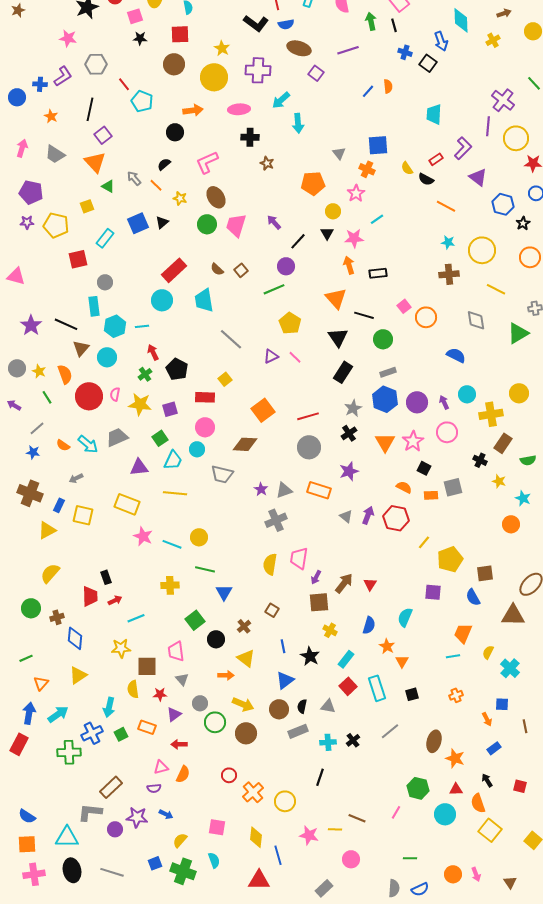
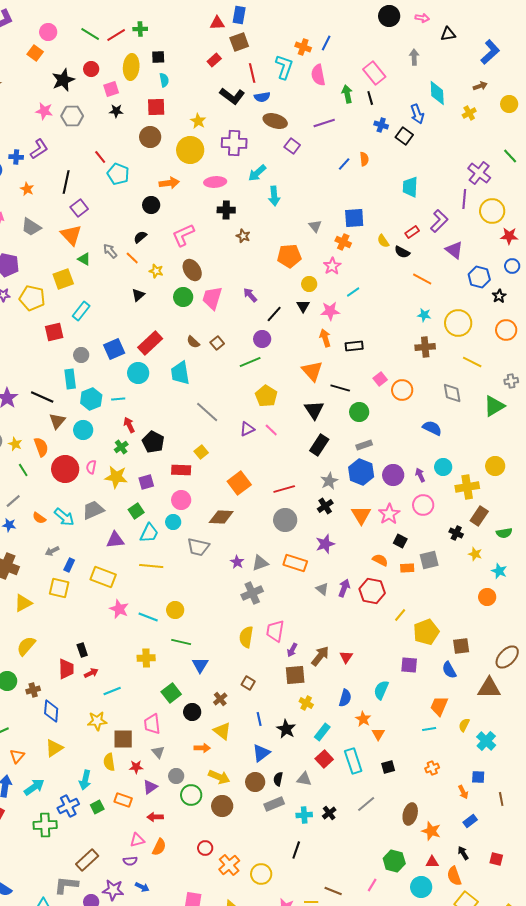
gray hexagon: (96, 64) -> (72, 116), moved
yellow square: (87, 206) -> (63, 279), size x1.5
blue square: (138, 223) -> (114, 349), moved
blue rectangle: (59, 505) -> (69, 565), moved

